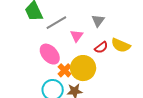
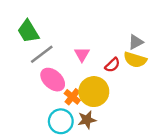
gray triangle: (98, 21) -> (136, 42), moved, turned 32
gray line: (56, 23) -> (42, 54), moved

